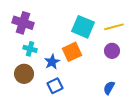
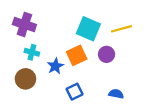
purple circle: (112, 51) -> (107, 54), moved
blue square: (55, 86) -> (75, 92), moved
blue semicircle: (109, 88) -> (116, 94), turned 72

